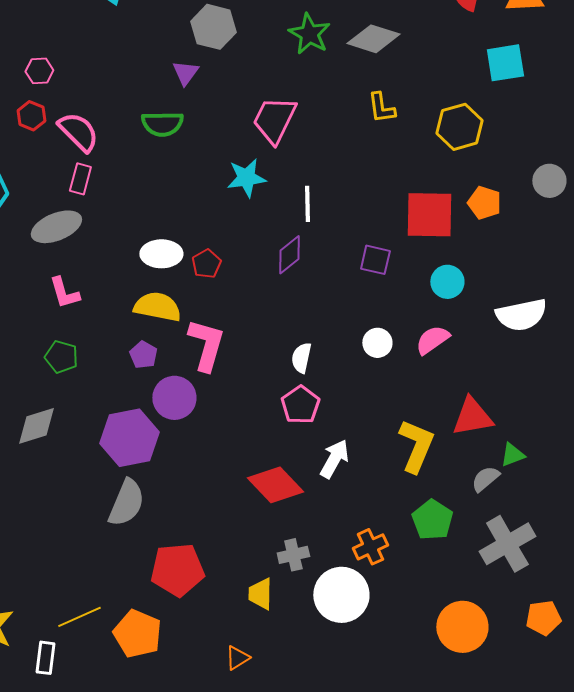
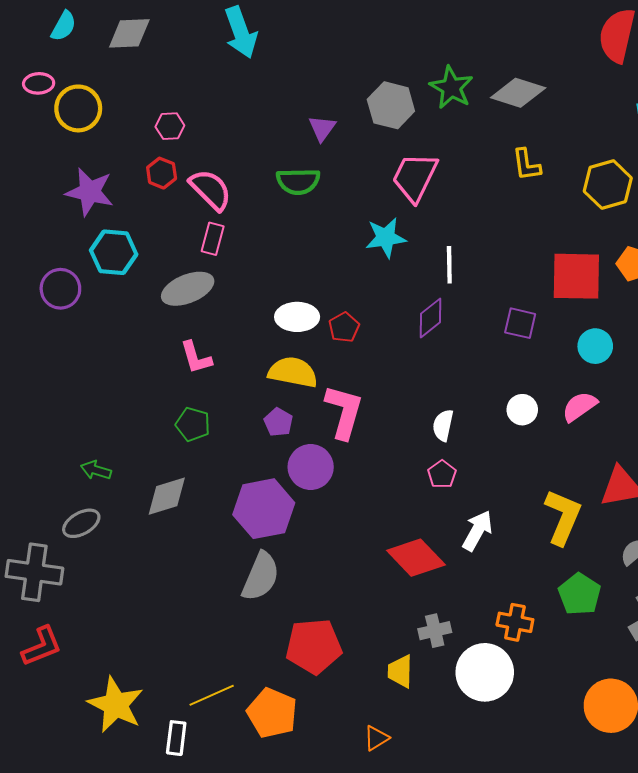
gray hexagon: (213, 27) -> (391, 105), moved
pink pentagon: (300, 405) -> (442, 474), size x0.7
orange cross: (370, 547) -> (515, 622), turned 36

